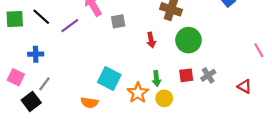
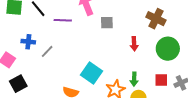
purple line: (70, 26) -> (63, 20), turned 30
gray line: (44, 84) -> (47, 51), moved

